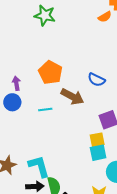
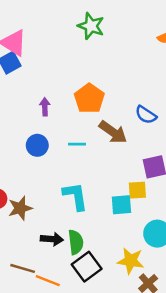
blue circle: (12, 102) -> (37, 145), moved
cyan square: (98, 153) -> (121, 205), moved
cyan L-shape: (39, 166) -> (75, 196), moved

